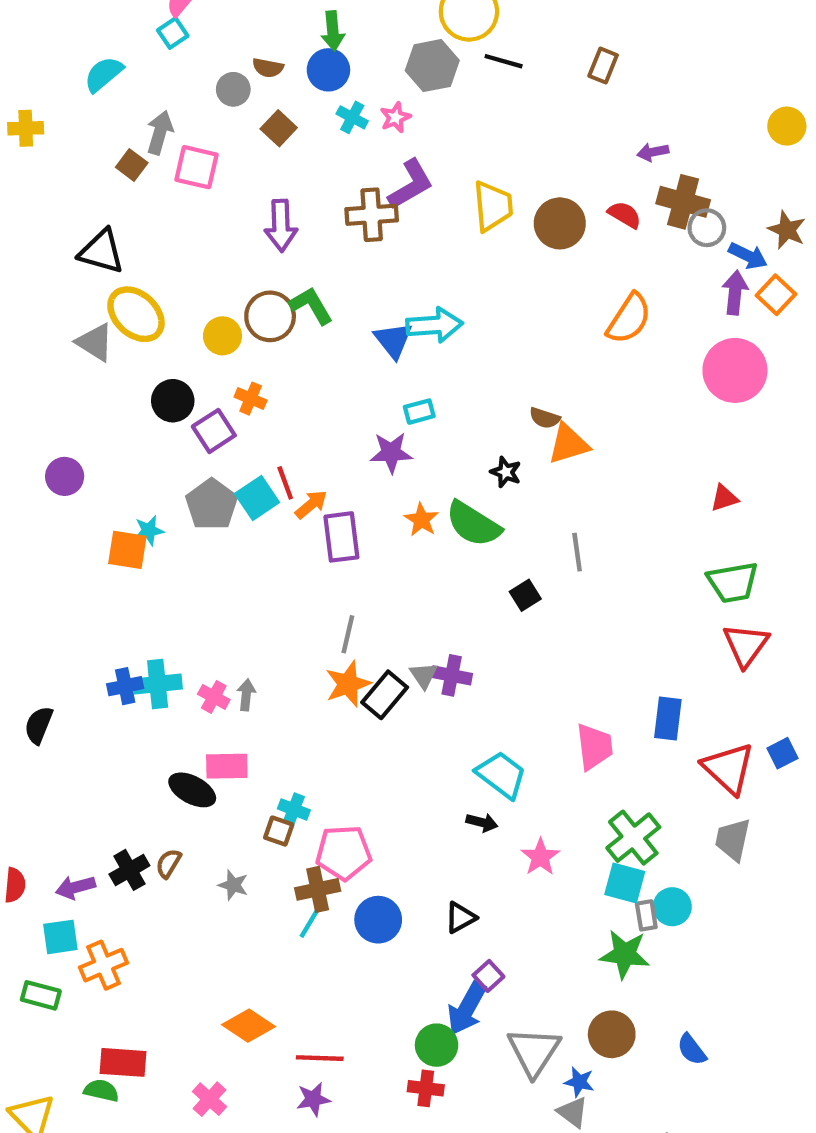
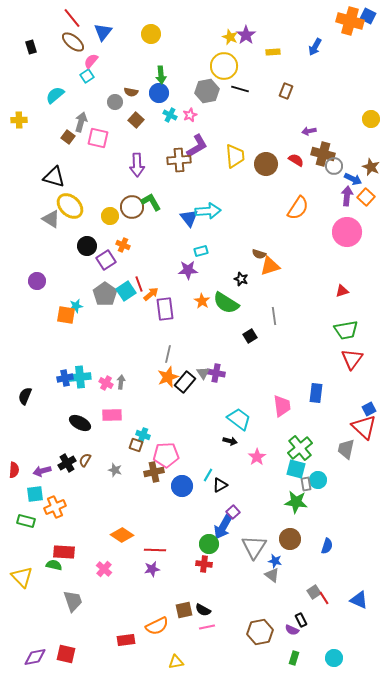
red triangle: (728, 768) -> (364, 427), moved
black ellipse: (192, 790) -> (80, 423), moved
cyan line: (309, 924) -> (208, 475), moved
blue semicircle: (692, 1049) -> (327, 546), turned -126

